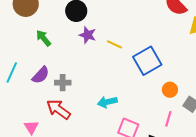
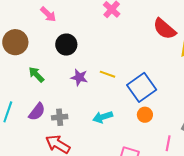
purple star: (88, 35) -> (79, 77), moved
orange circle: (170, 90) -> (145, 115), moved
cyan arrow: (107, 102) -> (103, 117), moved

